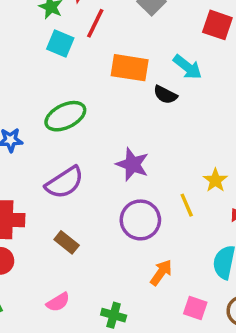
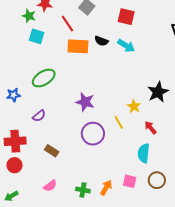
red line: (95, 23) -> (68, 24), moved, turned -54
cyan arrow: (188, 67) -> (126, 46), moved
black semicircle: (165, 95) -> (101, 41), moved
purple semicircle: (65, 183) -> (39, 116), moved, size x0.6
orange arrow: (161, 273) -> (106, 188), moved

